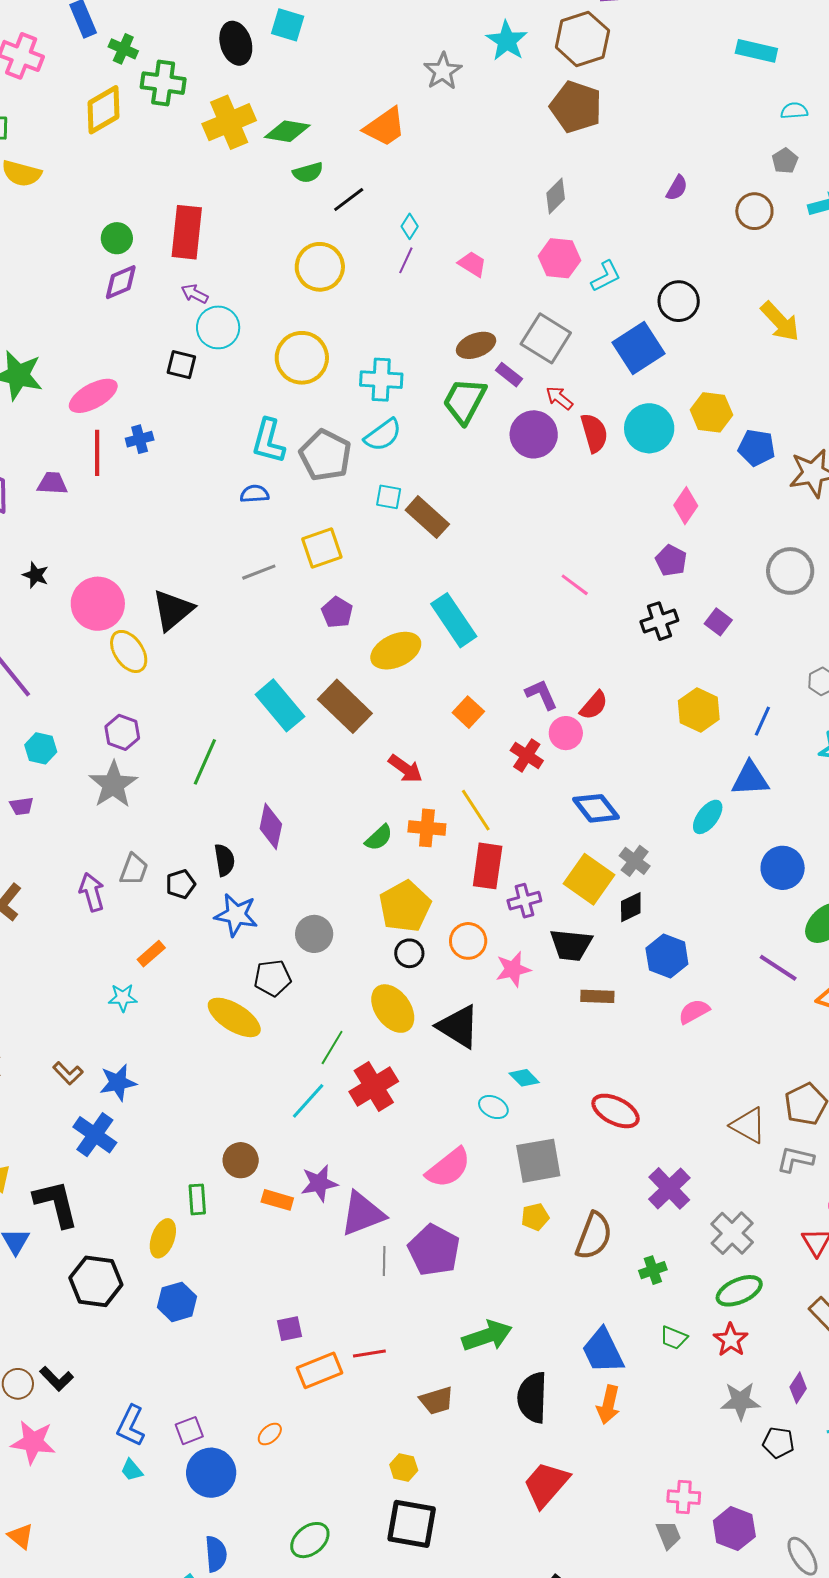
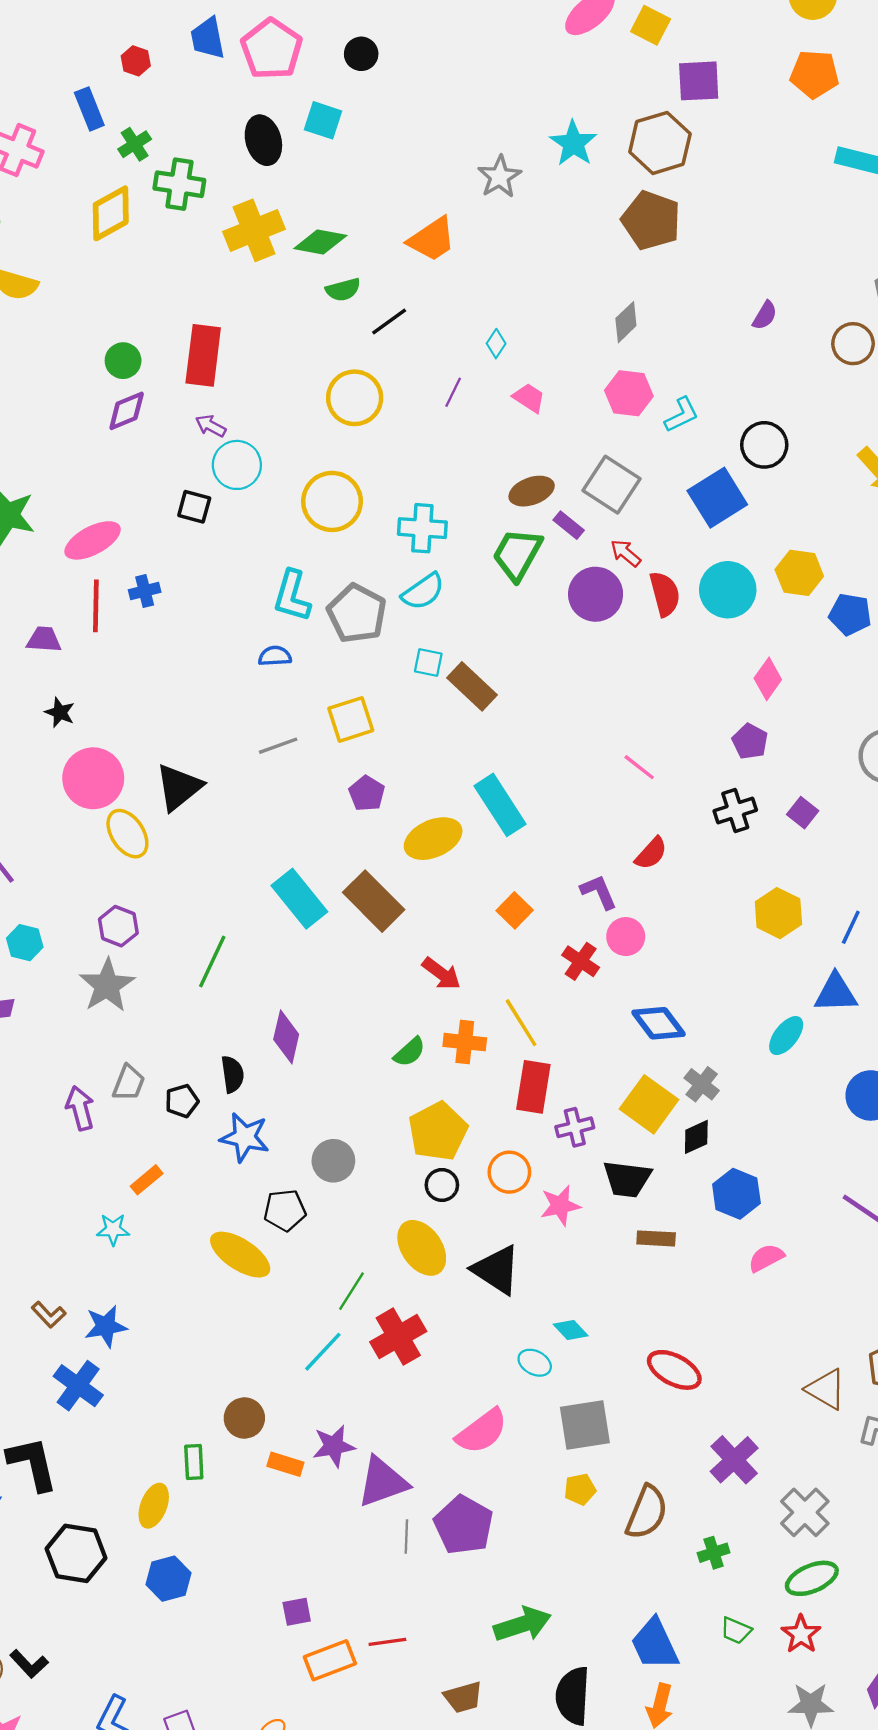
green cross: (123, 49) -> (135, 144), turned 32
cyan diamond: (410, 226) -> (496, 344), moved
black star: (36, 575) -> (60, 712), moved
red semicircle: (594, 705) -> (651, 853), moved

